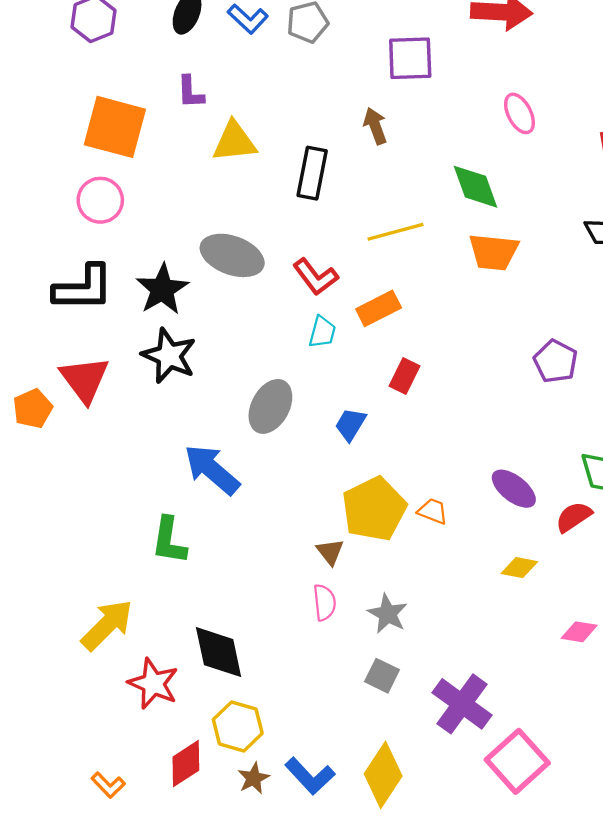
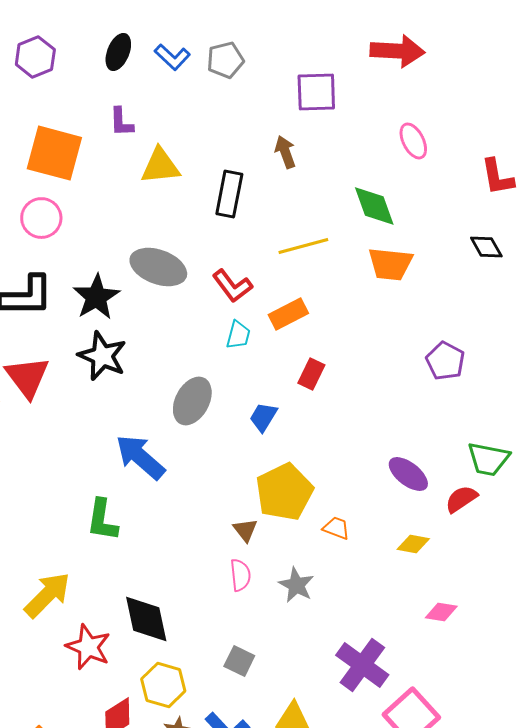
orange trapezoid: (433, 511) -> (336, 528), moved
pink diamond: (579, 632) -> (441, 612), moved
gray square: (382, 676) -> (239, 661), moved

